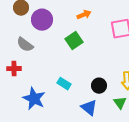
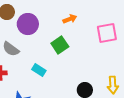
cyan rectangle: (64, 84) -> (39, 70), moved

